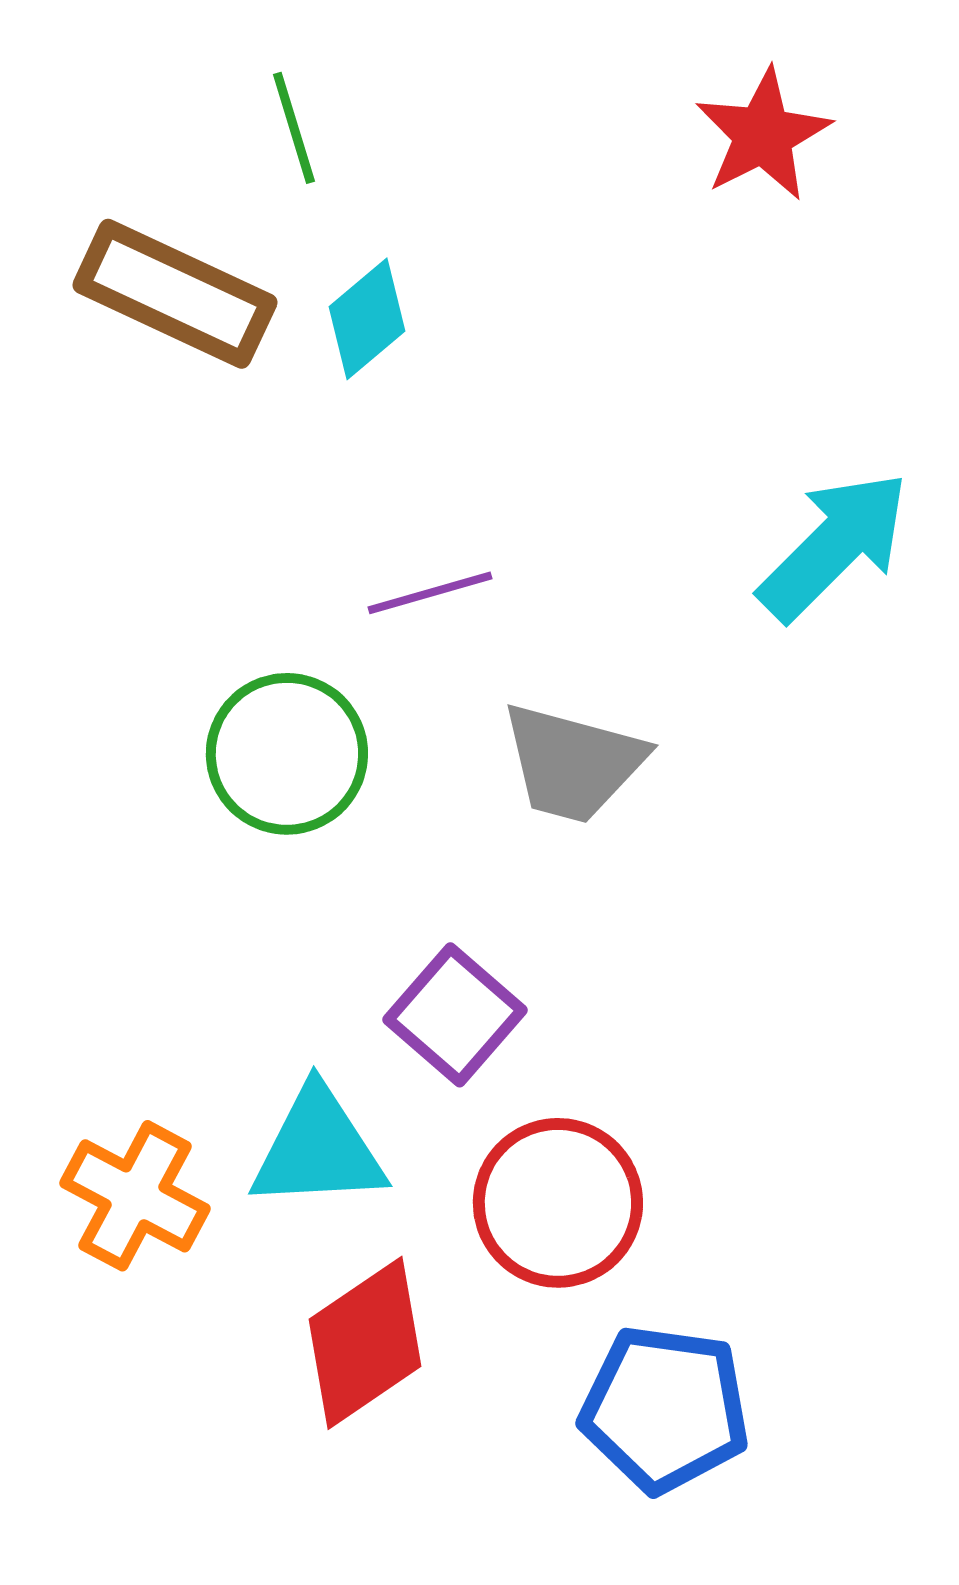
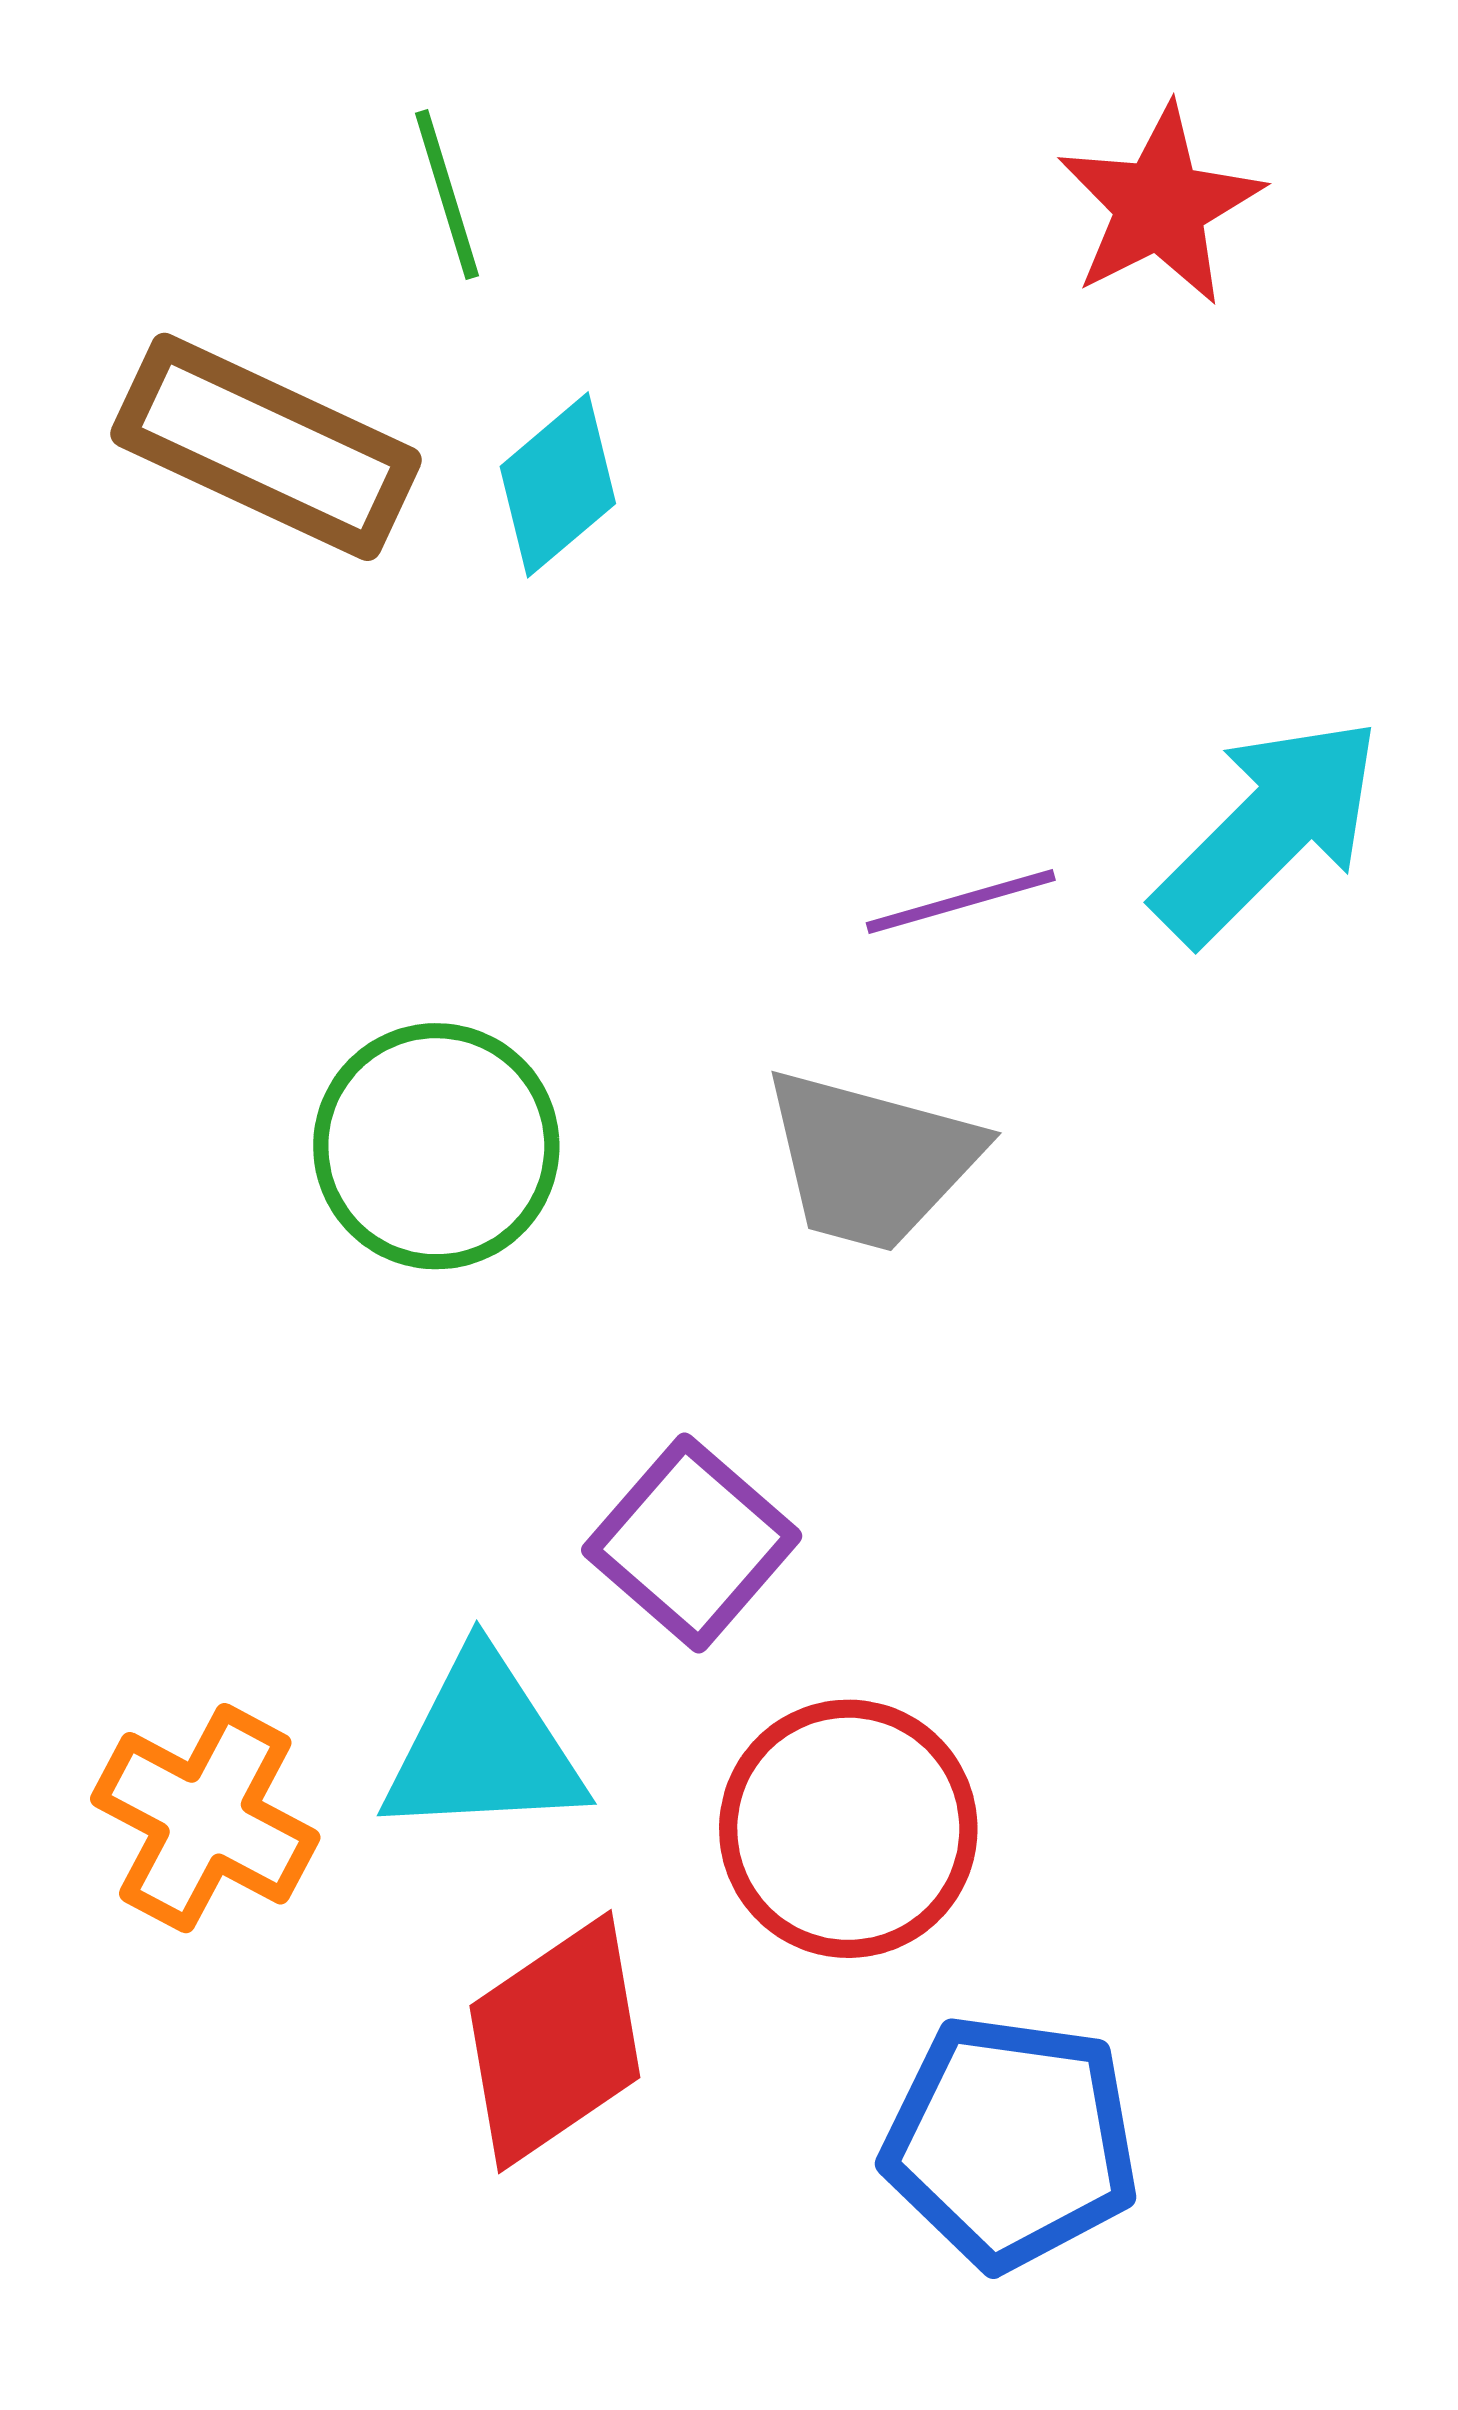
purple line: (430, 593) -> (961, 901), moved

